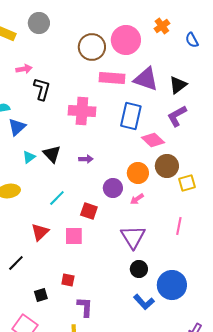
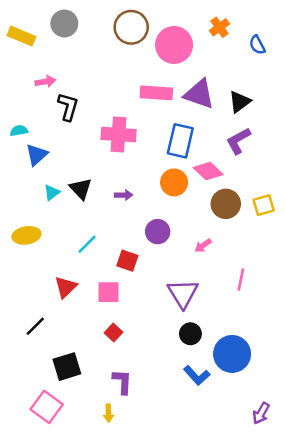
brown circle: (92, 47) -> (131, 27), moved
orange circle: (138, 173) -> (174, 182), moved
yellow square: (187, 183) -> (264, 205), moved
pink arrow: (137, 199) -> (203, 245), moved
red square: (68, 280) -> (114, 332), moved, turned 32
black square: (41, 295) -> (67, 367), size x1.6

